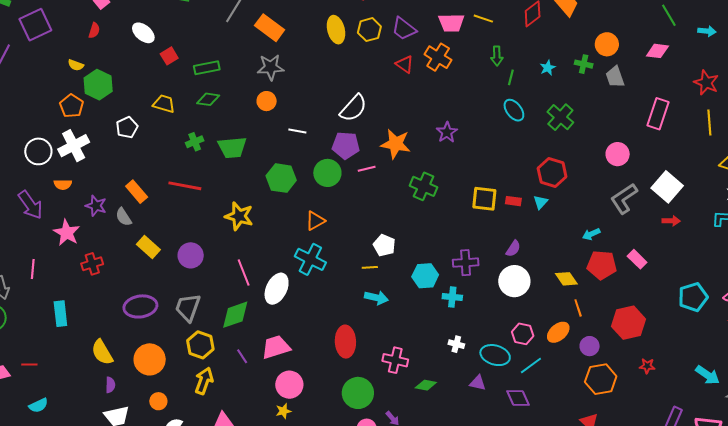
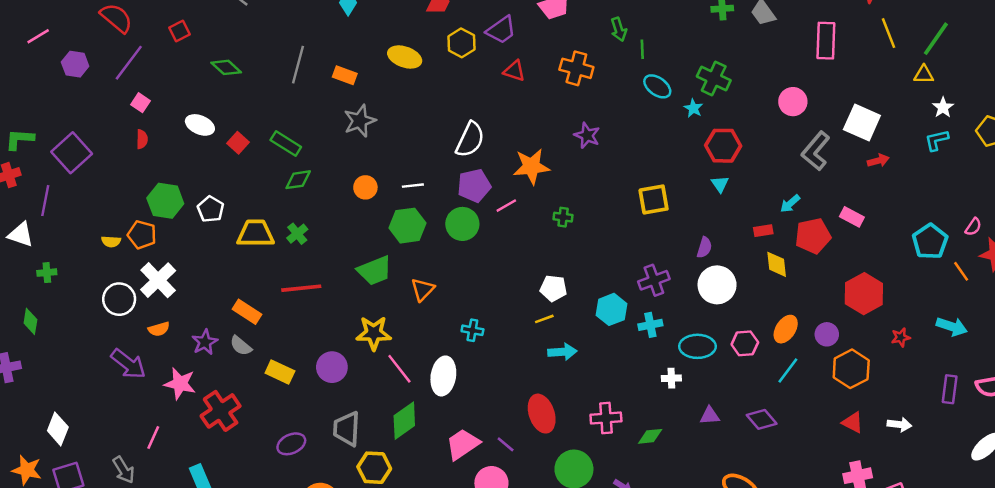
orange rectangle: (270, 28) -> (345, 75), size x0.7
purple trapezoid: (404, 29) -> (501, 30), turned -56
yellow ellipse: (336, 30) -> (405, 57), moved, turned -40
orange cross: (438, 57) -> (576, 68), moved
yellow semicircle: (76, 65) -> (111, 241), moved
green rectangle: (207, 68) -> (286, 143), turned 60
cyan star: (548, 68) -> (693, 108), moved
orange circle: (267, 101) -> (365, 187), moved
yellow trapezoid: (164, 104) -> (256, 233), moved, size x1.4
white pentagon: (127, 127) -> (211, 209), moved
green trapezoid: (232, 147) -> (375, 271), moved
green hexagon: (281, 178) -> (408, 226), moved
green cross: (424, 186) -> (563, 217), moved, size x0.6
red rectangle: (513, 201) -> (763, 231), moved
purple star: (96, 206) -> (205, 342), turned -30
yellow star: (239, 216) -> (374, 333), moved
orange triangle: (315, 221) -> (423, 290), moved
cyan cross: (310, 259) -> (472, 330), size x0.6
red cross: (92, 264) -> (221, 411), size x1.5
pink line: (33, 269) -> (153, 438), turned 36
yellow diamond: (566, 279) -> (777, 264), turned 45
purple ellipse: (140, 306) -> (291, 444), size x0.7
orange line: (578, 308) -> (961, 271), moved
cyan ellipse: (495, 355) -> (697, 346), moved
purple line: (242, 356) -> (506, 444), moved
cyan line: (531, 366) -> (788, 370), moved
cyan arrow: (708, 375) -> (952, 327), moved

